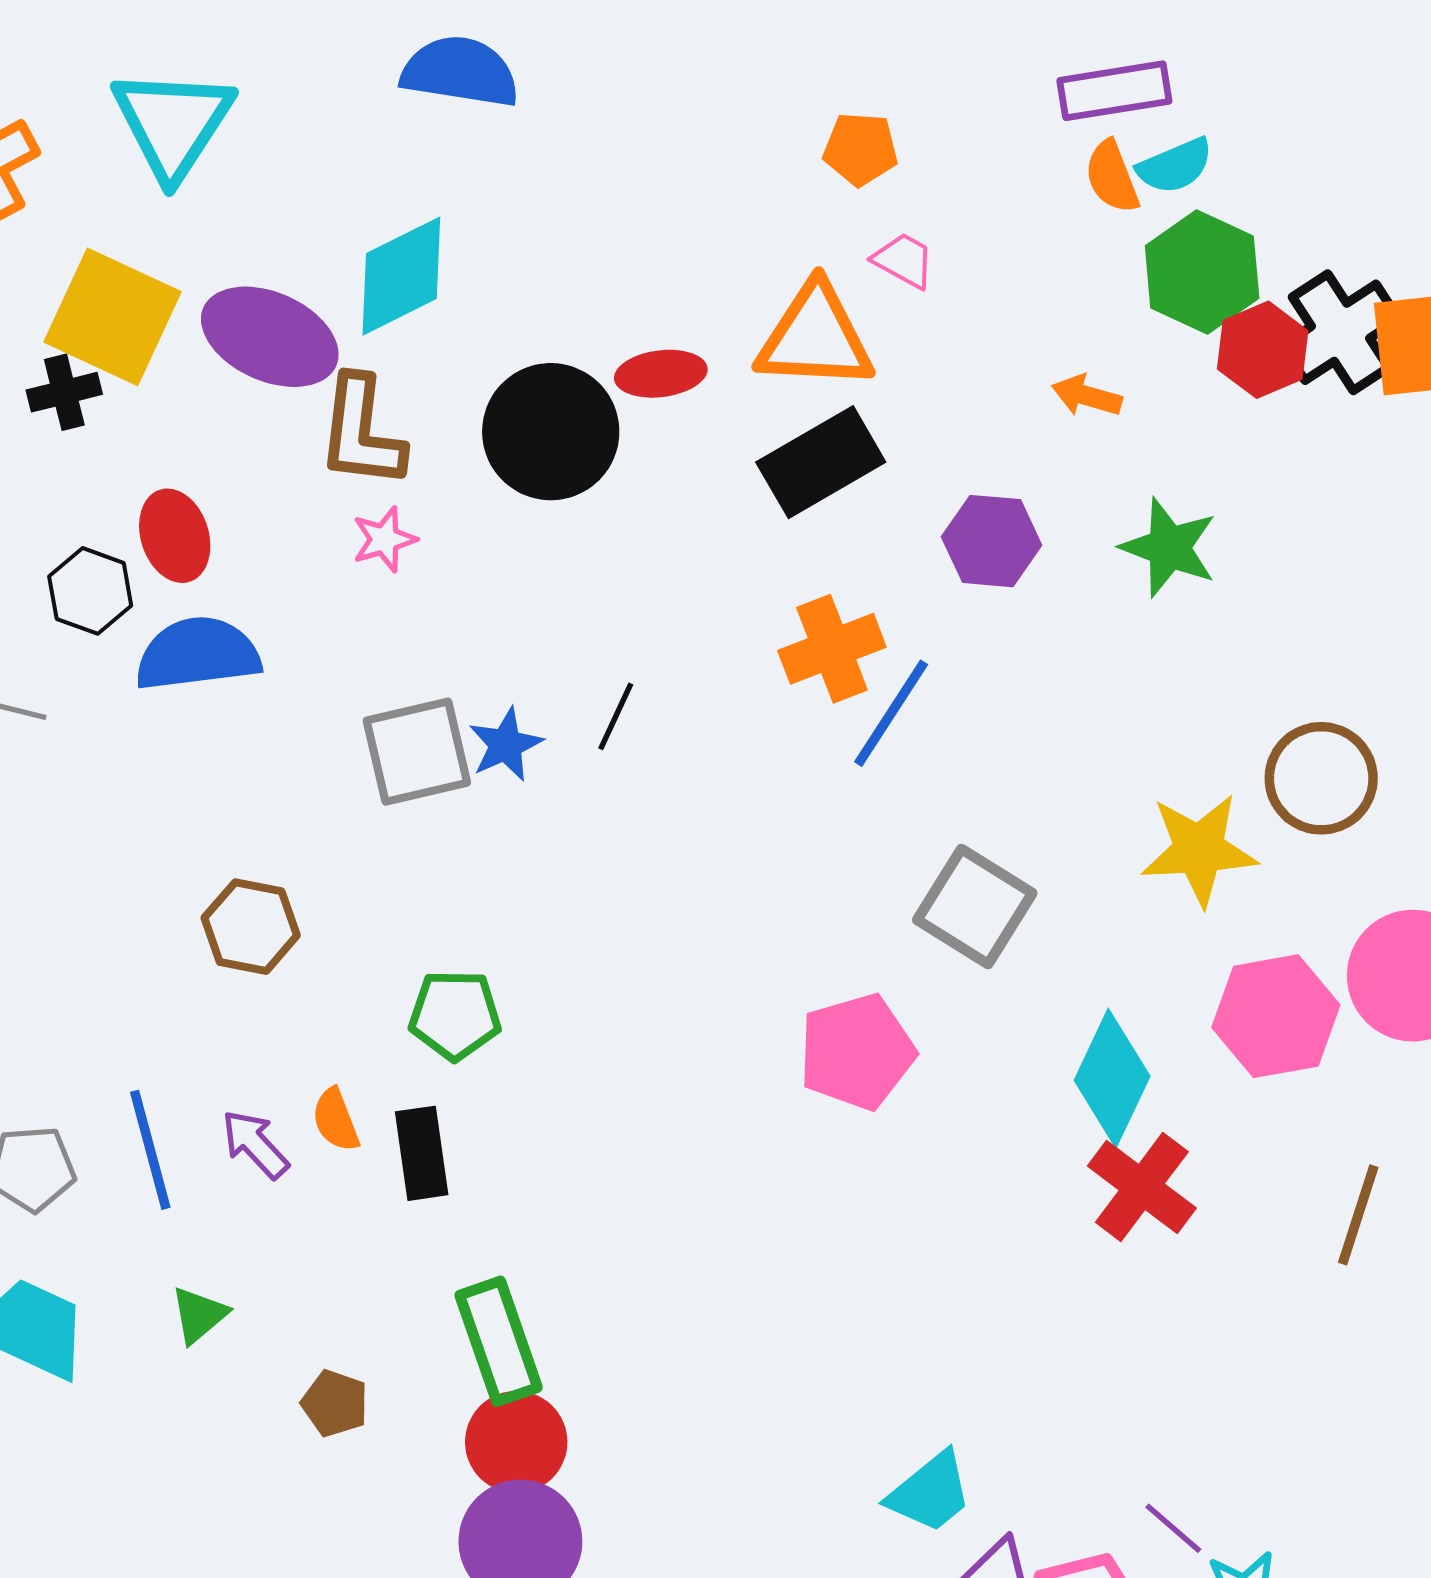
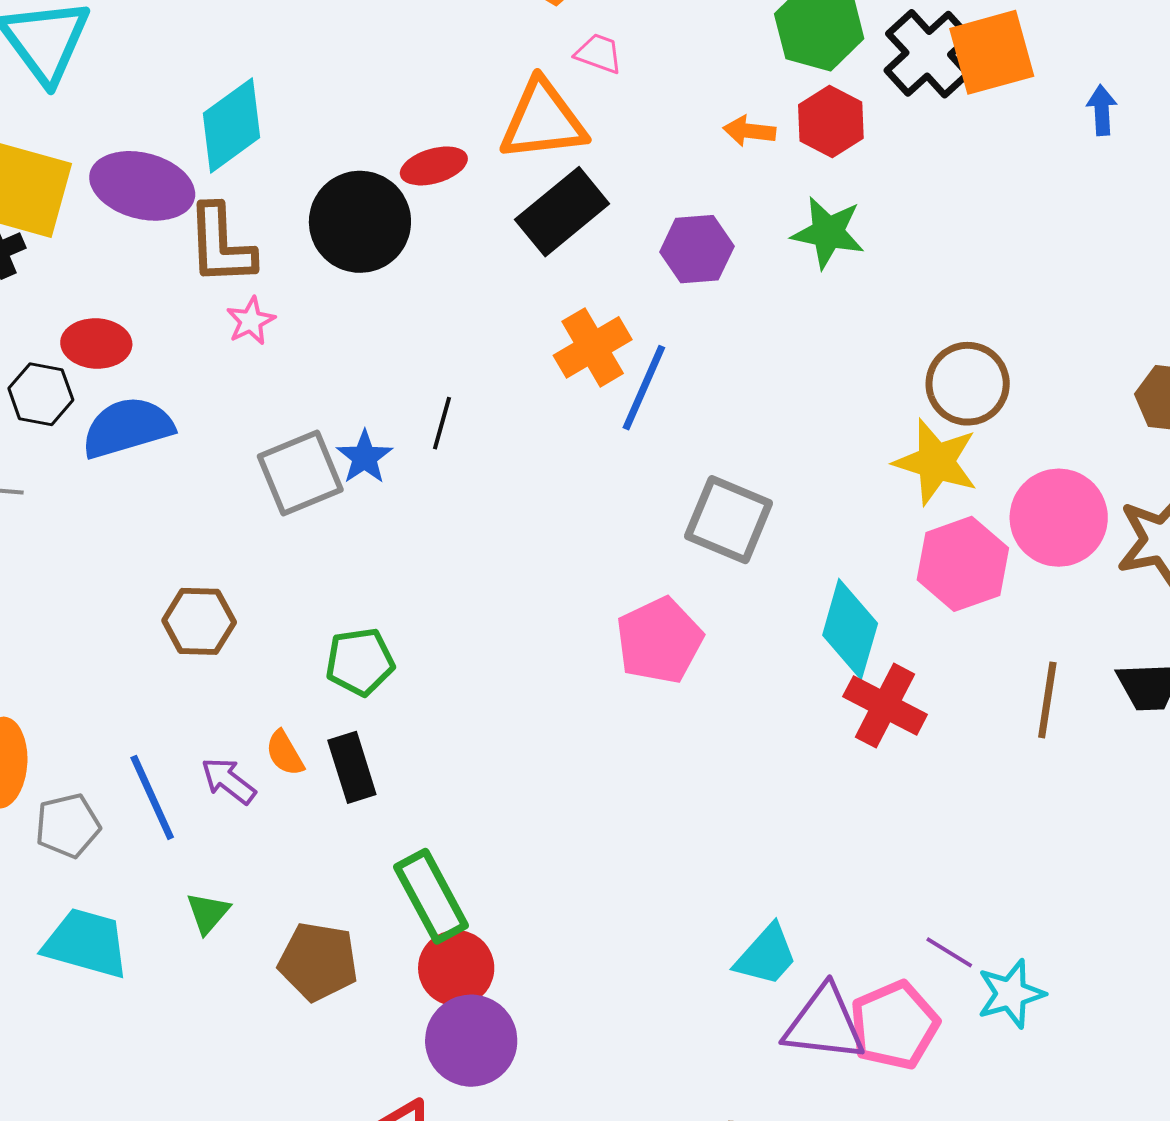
red hexagon: (1263, 350) -> (831, 122), moved
red ellipse: (175, 536) -> (96, 343), turned -60
yellow star: (1199, 850) -> (936, 462), moved, turned 30
brown pentagon: (335, 1403) -> (318, 962), size x1.6

